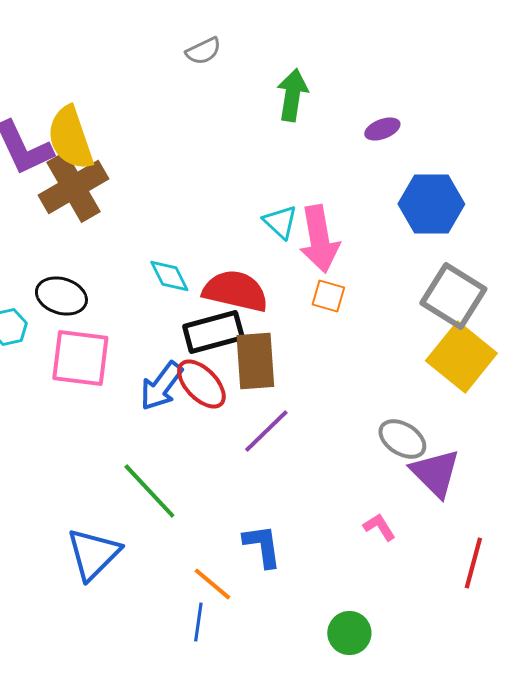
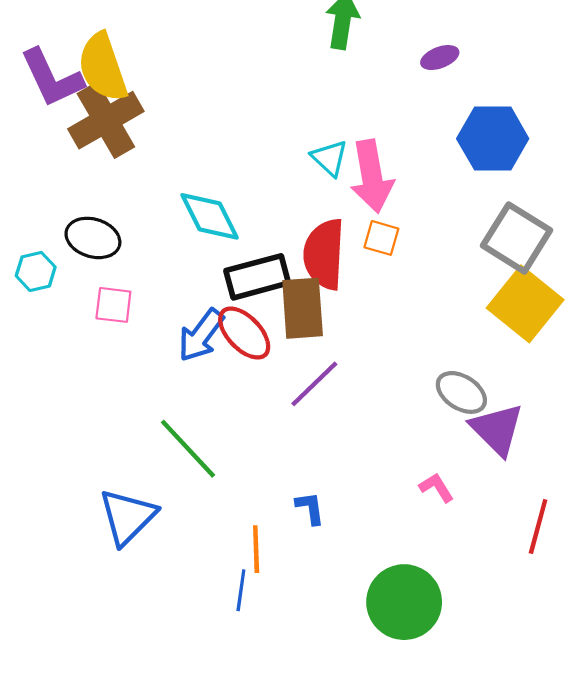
cyan diamond: (169, 276) -> (210, 216), size x1.4
red semicircle: (235, 291) -> (324, 254), moved, turned -100
pink square: (80, 358) -> (113, 305), size x0.6
blue L-shape: (262, 546) -> (310, 508), size x0.7
orange line: (212, 584) -> (256, 549), turned 48
green circle: (349, 633) -> (404, 602), size x1.6

